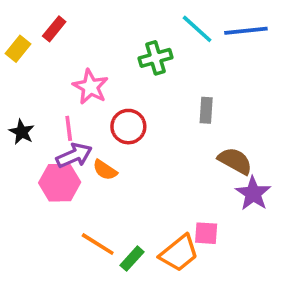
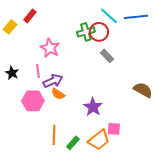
gray rectangle: (206, 110) -> (107, 56), moved, turned -48
red circle: (128, 127) -> (99, 32), moved
purple arrow: (74, 155) -> (53, 81), moved
brown semicircle: (235, 161) -> (143, 90), moved
purple star: (253, 193) -> (93, 107), moved
orange line: (98, 244) -> (54, 135), turned 60

